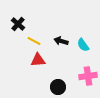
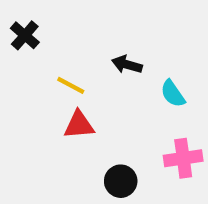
black cross: (18, 24) -> (25, 35), moved
black arrow: (61, 41) -> (127, 64), moved

